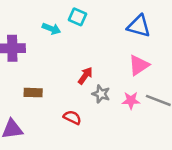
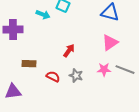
gray star: (101, 94) -> (76, 76), moved
red semicircle: (72, 117) -> (53, 77), moved

